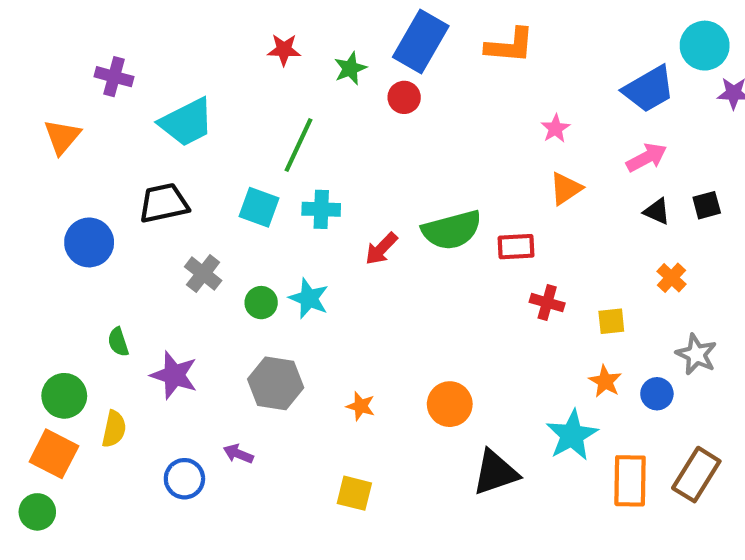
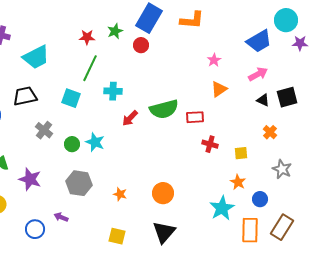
red star: (284, 50) -> (87, 37), moved
black square: (707, 205) -> (287, 97), size x1.5
cyan cross: (321, 209) -> (113, 91), moved
blue circle: (657, 394) -> (260, 199), moved
black triangle: (495, 473) -> (164, 232), moved, turned -30

